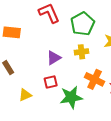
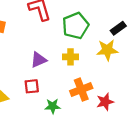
orange cross: (95, 79) -> (81, 90), turned 36
green star: (71, 97) -> (53, 106), size x0.6

